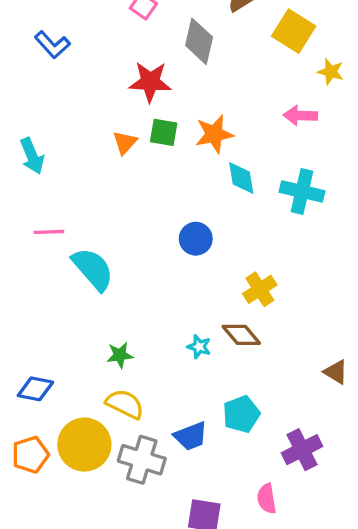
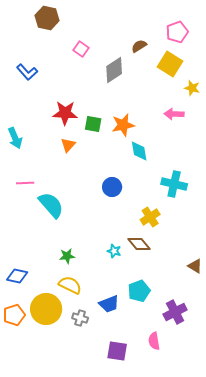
gray diamond: (199, 41) -> (114, 70), turned 44
red star: (150, 82) -> (65, 113), moved
orange triangle: (125, 143) -> (68, 145), moved
cyan cross: (302, 191) -> (174, 184), moved
gray cross: (142, 460) -> (80, 318), size x0.6

